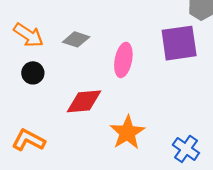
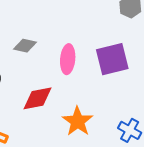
purple square: (179, 43) -> (112, 59), moved

